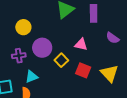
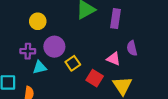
purple semicircle: (113, 38) -> (132, 48), turned 32
pink triangle: (81, 45) -> (114, 59), moved
cyan triangle: (32, 77) -> (40, 67), moved

